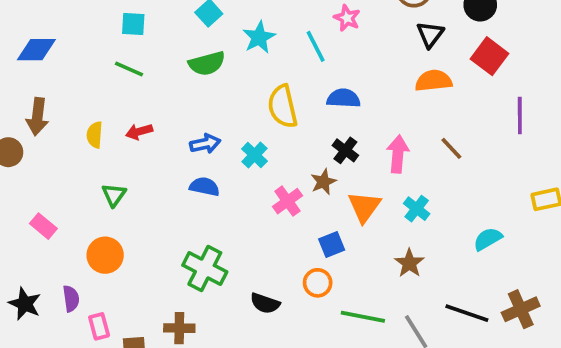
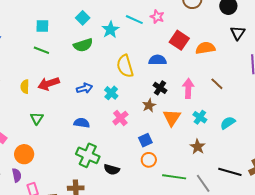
black triangle: (430, 34) -> (238, 33), moved
cyan line: (316, 46) -> (134, 20), moved, turned -36
red square: (490, 56) -> (179, 40), moved
red arrow: (139, 132) -> (49, 84), size x1.5
blue semicircle: (205, 187) -> (82, 123), moved
pink cross: (288, 201) -> (120, 118), moved
cyan semicircle: (488, 239) -> (228, 123), moved
blue square: (332, 245) -> (145, 140), moved
orange circle: (105, 255) -> (24, 154), moved
black semicircle: (265, 303) -> (112, 169), moved

